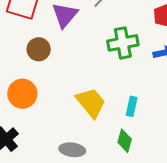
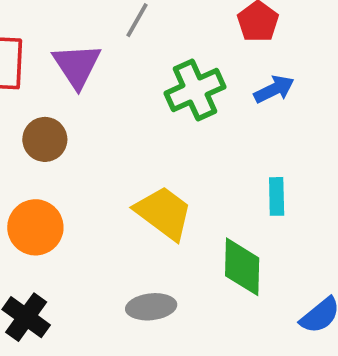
cyan rectangle: (132, 106) -> (277, 196), moved
green diamond: (125, 141) -> (242, 267), size x1.4

